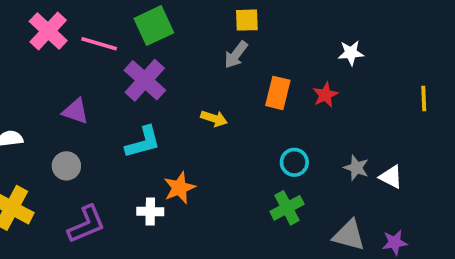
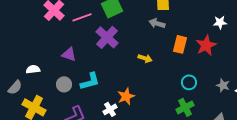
pink line: (99, 44) -> (82, 17), turned -36
gray arrow: (236, 55) -> (157, 23), turned 70
red star: (325, 95) -> (206, 45), size x1.5
cyan L-shape: (143, 142) -> (90, 81), moved
white cross: (150, 211) -> (110, 109), turned -32

